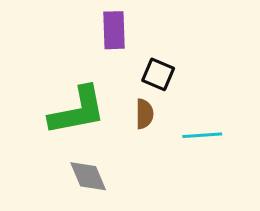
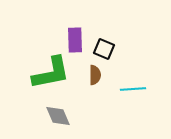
purple rectangle: (114, 30) -> (75, 40), moved

